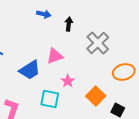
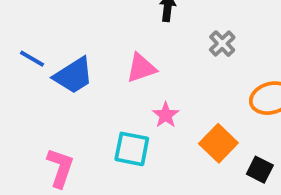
gray cross: (98, 43) -> (222, 44), size x0.6
blue trapezoid: (30, 70) -> (73, 76), moved

